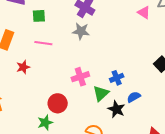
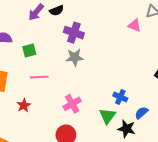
pink cross: (80, 77) -> (72, 104), moved
blue cross: (117, 78) -> (120, 97), turned -32

